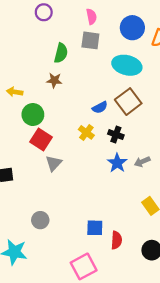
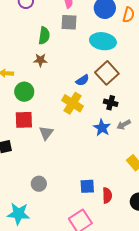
yellow cross: (86, 132) -> (73, 103), size x1.5
black cross: (116, 135) -> (111, 103), moved
red square: (41, 139) -> (24, 120), moved, turned -30

